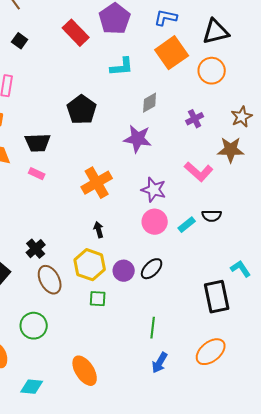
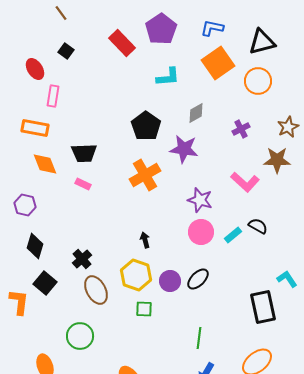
black pentagon: (82, 110) -> (146, 126), moved
orange cross: (97, 183) -> (145, 175), moved
black semicircle: (212, 216) -> (258, 226), turned -150

